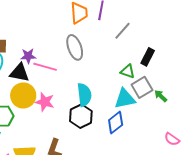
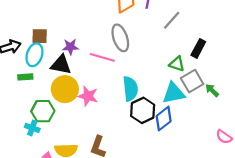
pink line: (45, 67) -> (102, 57), moved
black hexagon: (81, 116) -> (143, 110), moved

